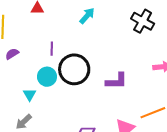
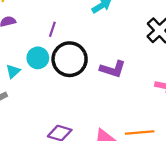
purple L-shape: (117, 81) -> (113, 69), moved

